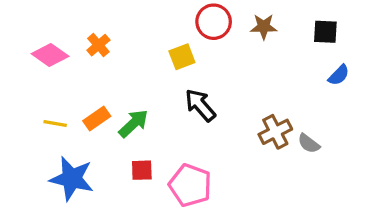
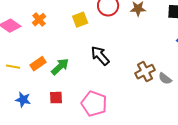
yellow square: (182, 57) -> (80, 20), moved
red square: (142, 170) -> (56, 98), moved
blue star: (72, 179) -> (23, 100), size x0.6

